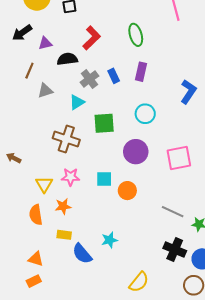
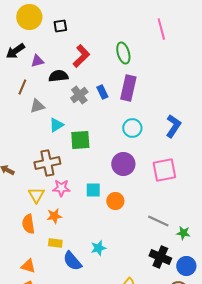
purple rectangle: (141, 72) -> (128, 88), size x1.4
blue L-shape: (188, 92) -> (173, 126), moved
cyan triangle: (77, 102) -> (56, 125), moved
green square: (104, 123) -> (80, 140), moved
brown cross: (66, 139) -> (47, 163), moved, turned -30

